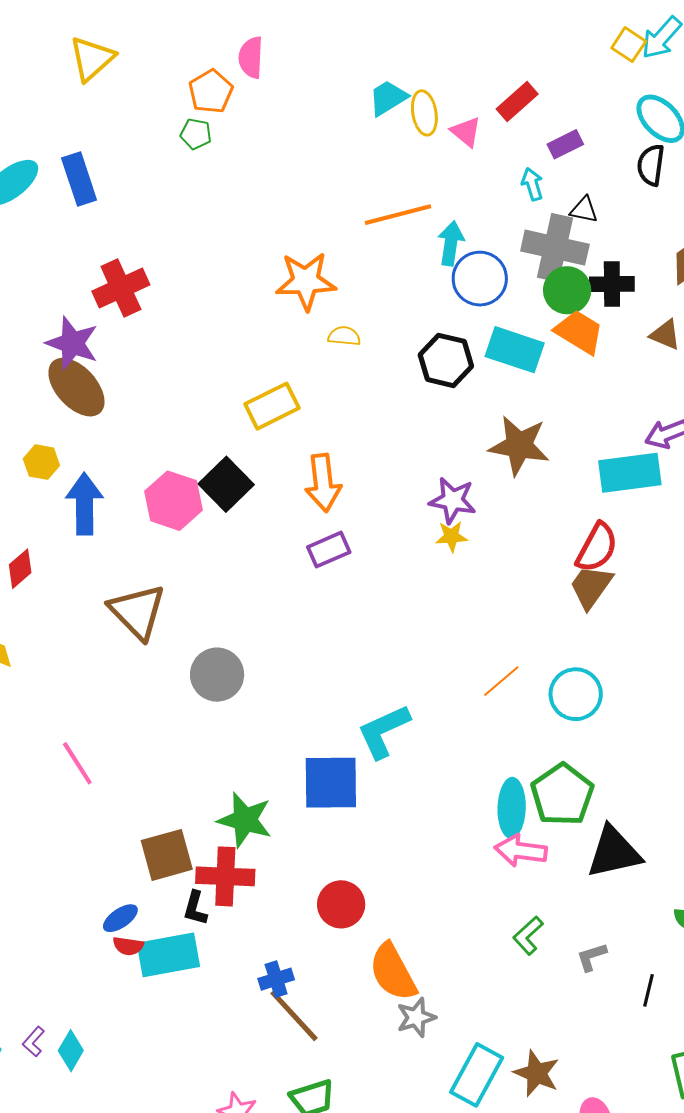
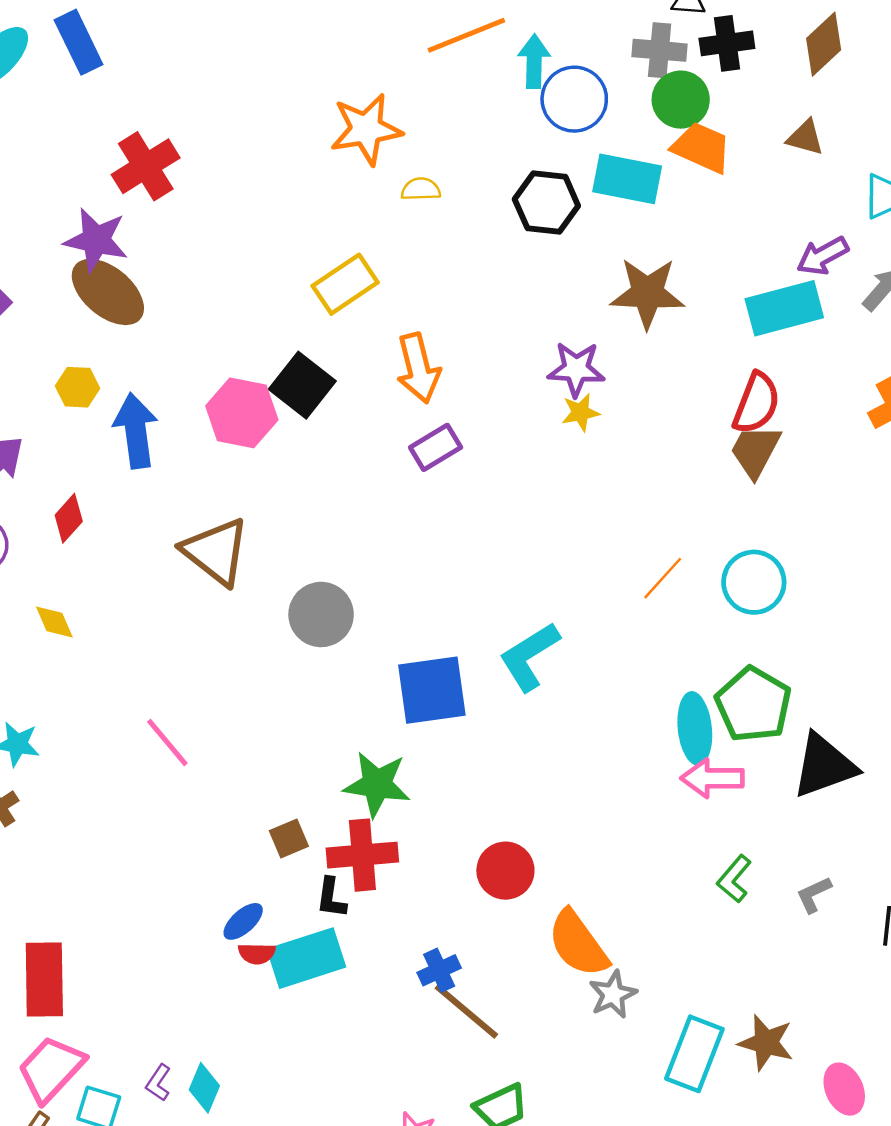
gray cross: (555, 248) -> (660, 50), size x0.7
black cross: (612, 284) -> (727, 43), moved
blue square: (331, 783) -> (432, 690), moved
brown square: (167, 855) -> (289, 838), size x0.6

